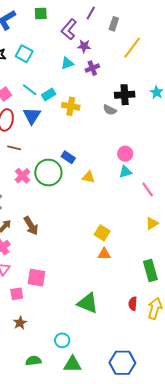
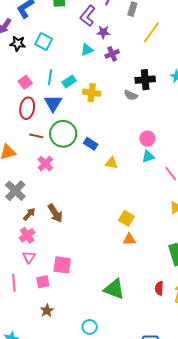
cyan line: (30, 90) -> (50, 77), turned 63
green circle: (48, 173) -> (63, 134), moved

